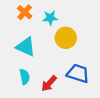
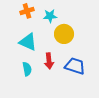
orange cross: (25, 12) -> (27, 11), turned 32
red arrow: (49, 83) -> (49, 61), moved, turned -49

